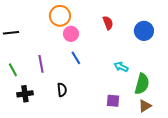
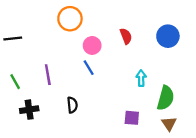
red semicircle: (108, 23) -> (126, 36), moved
pink circle: (71, 34) -> (92, 45), moved
cyan arrow: (121, 67) -> (141, 78), turned 64
brown triangle: (145, 106) -> (169, 124), turned -32

